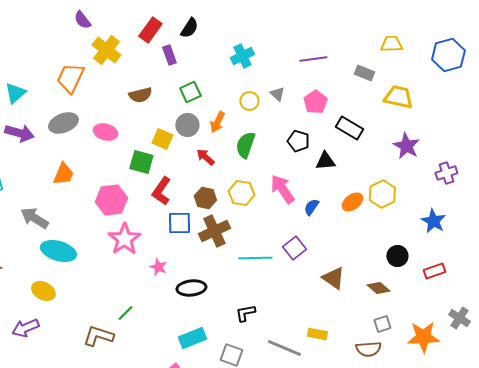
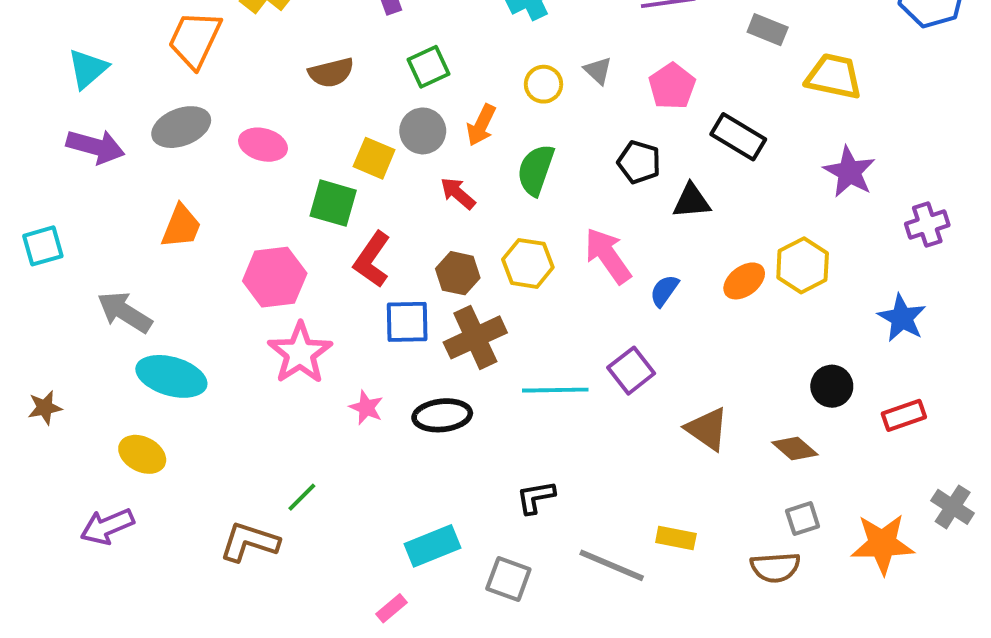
black ellipse: (191, 288) -> (442, 415), moved

